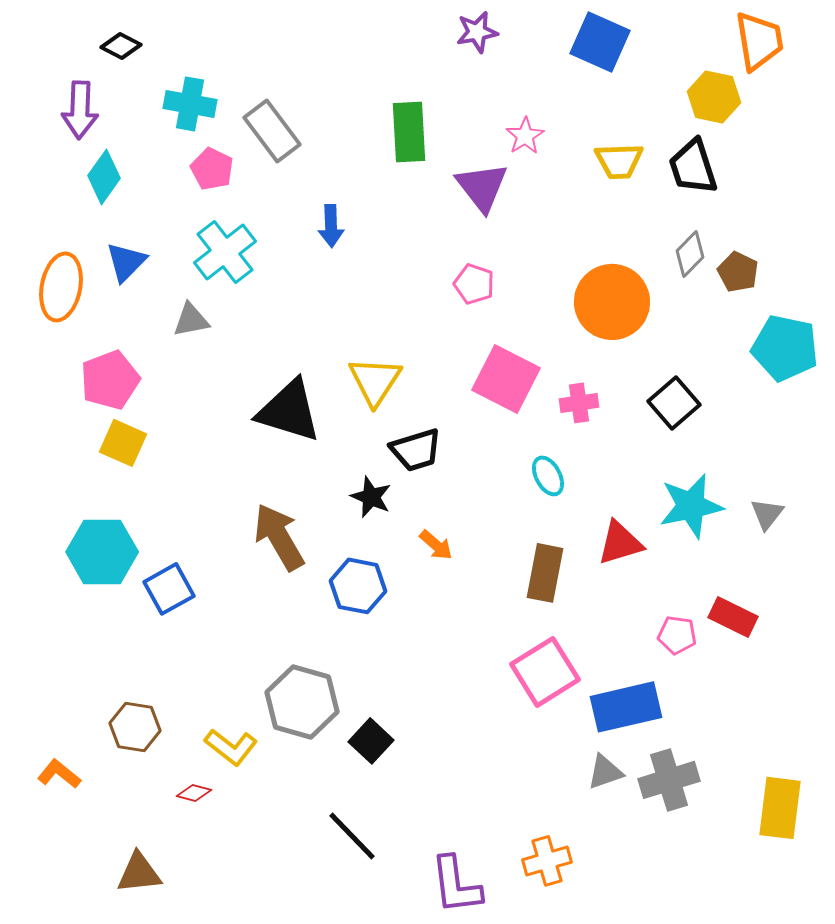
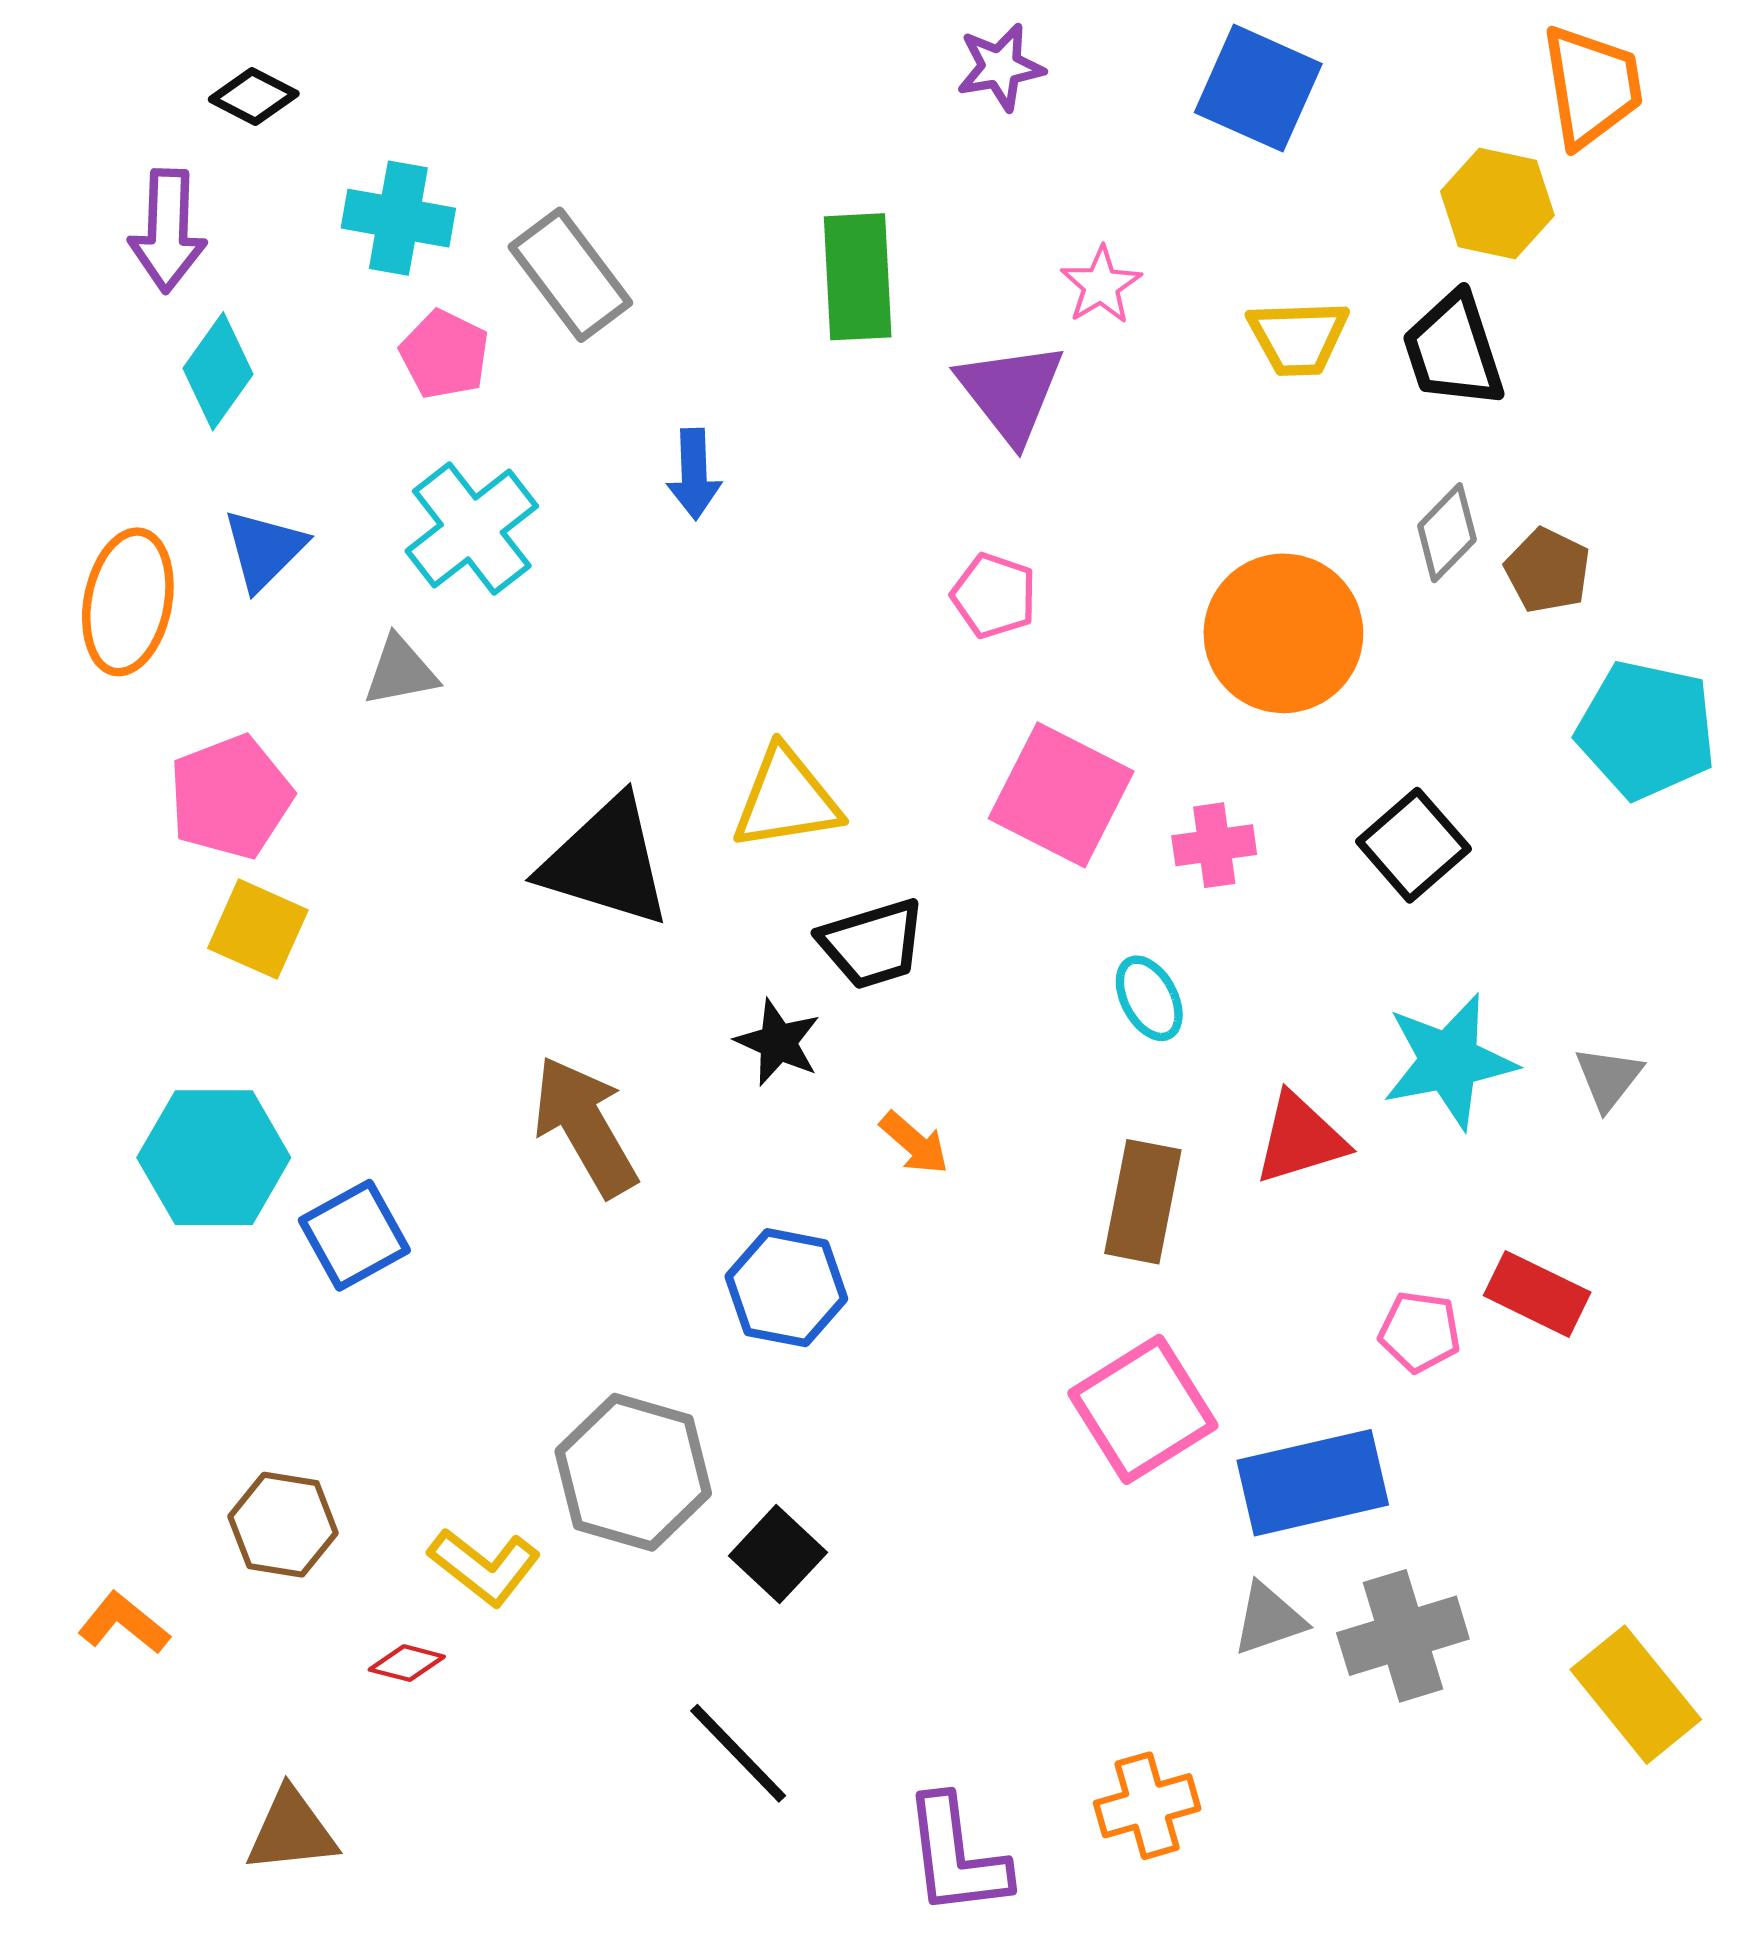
yellow triangle: (375, 381) -> (786, 799), turned 48
blue hexagon: (358, 586) -> (786, 1288), moved
yellow rectangle: (780, 808) -> (1636, 1695), turned -46

